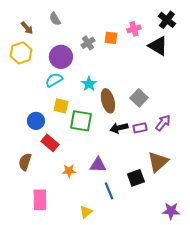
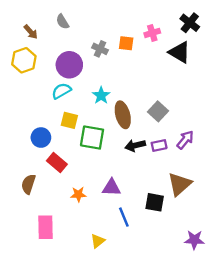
gray cross: (88, 43) -> (100, 49), turned -32
black square: (136, 178) -> (155, 202), turned 30

